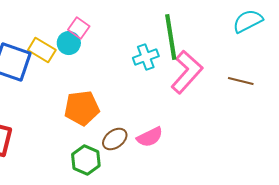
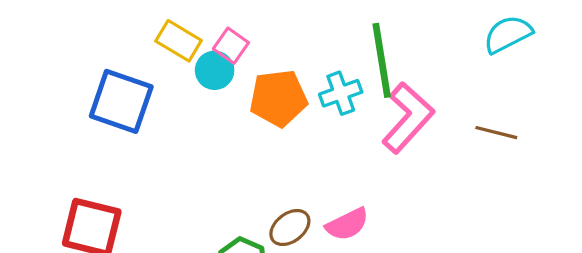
yellow rectangle: (42, 50) -> (179, 41), moved
orange pentagon: (82, 108) -> (278, 98), moved

